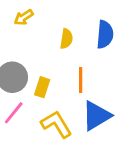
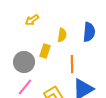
yellow rectangle: (42, 87) -> (45, 51), moved

